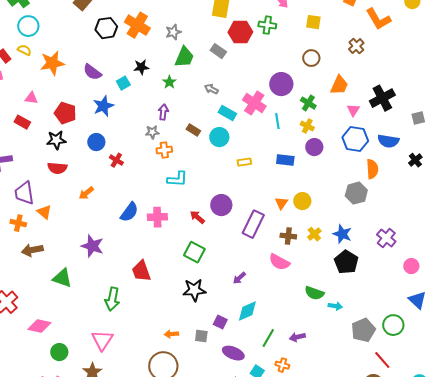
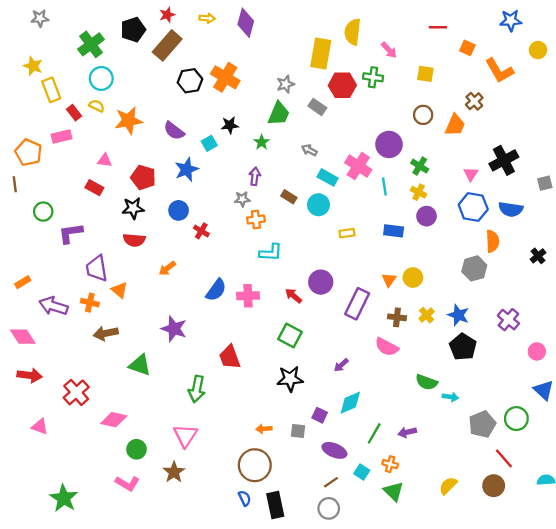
gray star: (173, 32) -> (285, 84), moved
orange trapezoid: (339, 85) -> (455, 125), moved
black cross: (415, 160) -> (538, 256), moved

